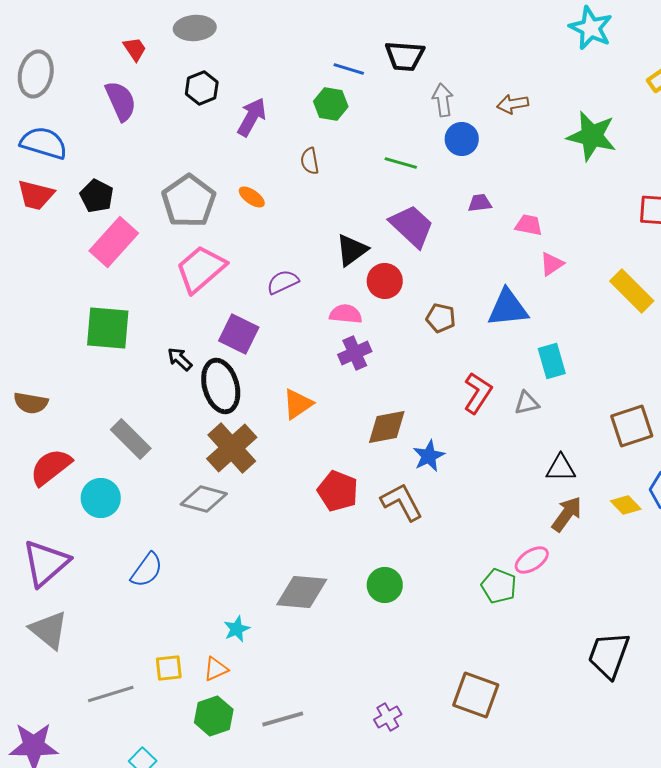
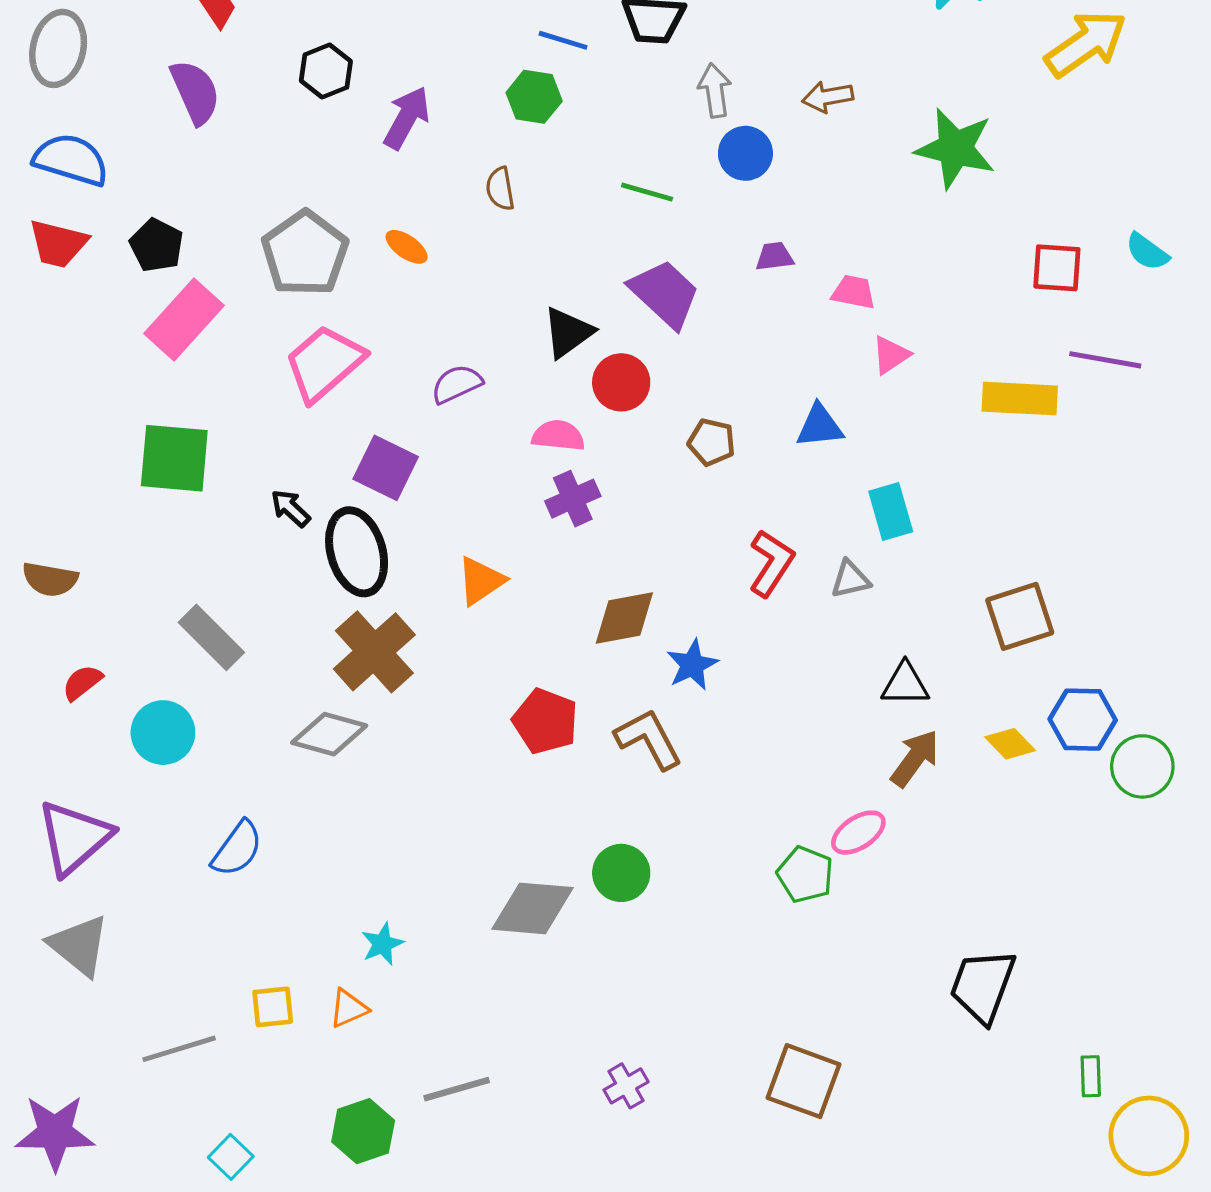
yellow rectangle: (632, 291) -> (1020, 399), turned -42
blue triangle: (508, 308) -> (820, 426), size x0.7
red semicircle: (51, 467) -> (82, 683), size x0.6
gray diamond: (302, 592) -> (532, 908), moved
brown square: (476, 695) -> (804, 1081), moved
green hexagon: (214, 716) -> (363, 1131), moved

